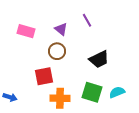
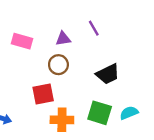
purple triangle: (61, 29) -> (63, 39), turned -48

